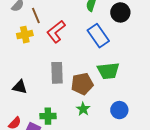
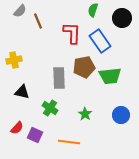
red L-shape: (56, 32) -> (72, 33), moved, turned 130
yellow cross: (25, 35) -> (14, 60), moved
brown pentagon: (82, 84) -> (84, 67), moved
green cross: (48, 116) -> (50, 108), moved, turned 35

